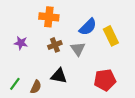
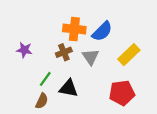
orange cross: (49, 17) -> (74, 29), moved
yellow rectangle: (111, 36) -> (129, 55), moved, turned 72
green line: (15, 84) -> (45, 79), moved

